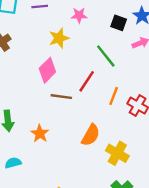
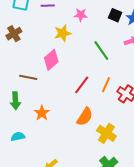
black square: (119, 23) -> (115, 15), moved
red line: (87, 81) -> (82, 85), moved
brown line: (61, 97) -> (28, 77), moved

